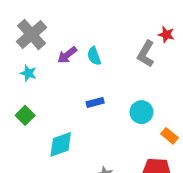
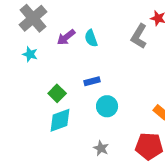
cyan circle: (141, 112) -> (107, 106), moved
green square: (25, 115) -> (57, 93), moved

